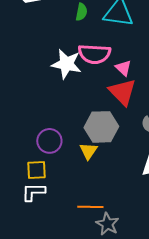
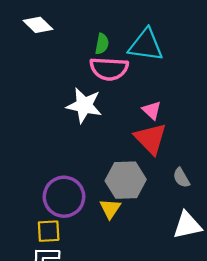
pink semicircle: (94, 54) -> (109, 69), moved
purple circle: (49, 141) -> (64, 197), size x1.4

